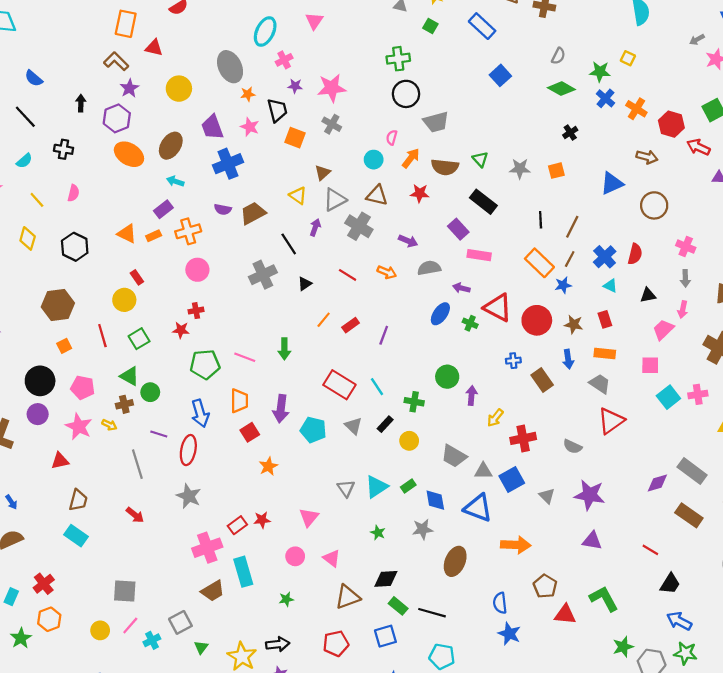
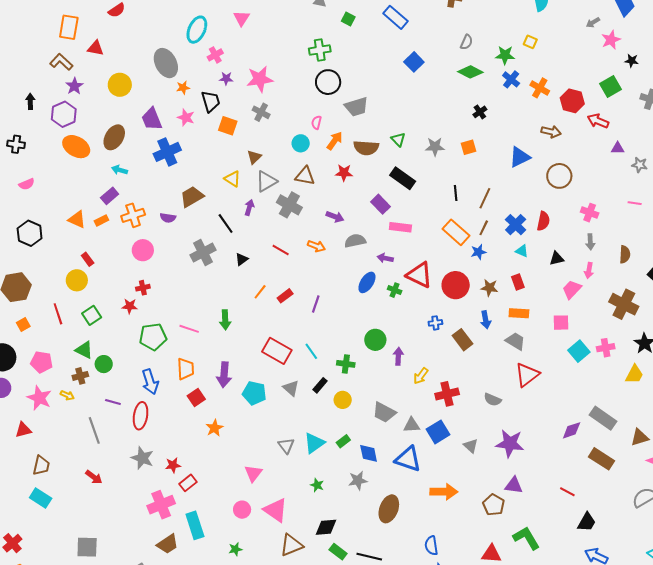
pink semicircle: (73, 193) -> (27, 184), turned 56
purple semicircle: (223, 209) -> (168, 218), moved
red star: (262, 520) -> (173, 465), moved
pink triangle: (332, 558) -> (276, 510), size x1.5
brown pentagon: (545, 586) -> (494, 505), moved

